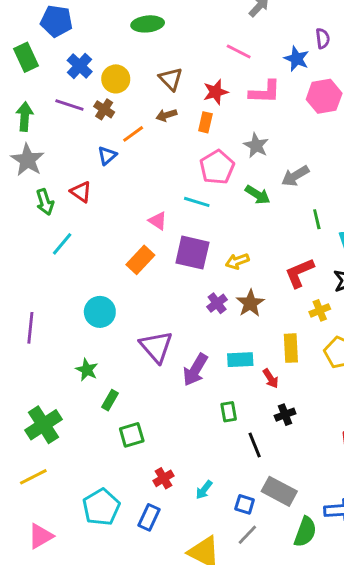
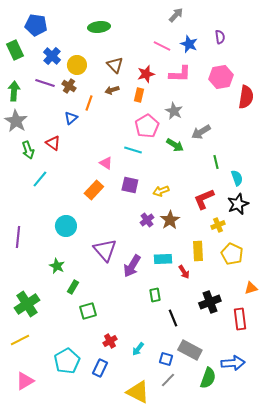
blue star: (297, 59) -> (189, 44), moved
orange line: (133, 134) -> (89, 103), turned -35
purple square: (192, 253) -> (130, 185), size x0.7
black cross: (285, 415) -> (210, 302), moved, size x1.5

